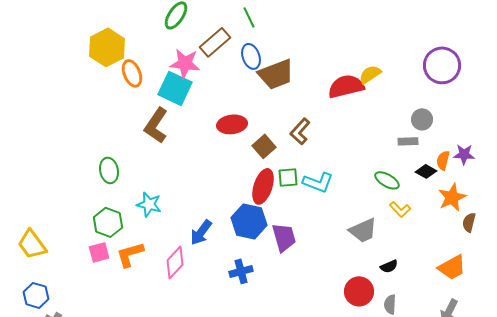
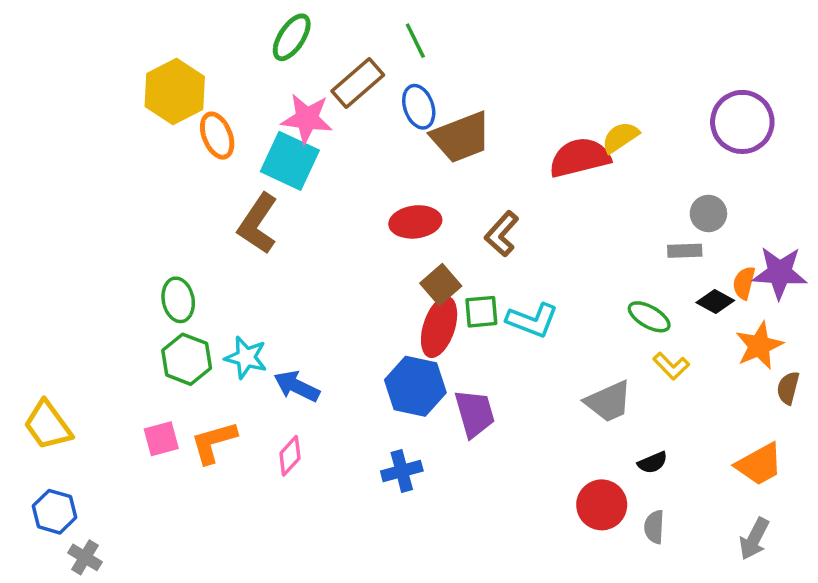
red ellipse: (232, 124) -> (415, 222), moved
brown square: (264, 146) -> (441, 285), moved
purple star: (464, 154) -> (780, 273), size x1.5
green hexagon: (108, 222) -> (187, 359), moved
blue arrow: (201, 232) -> (297, 386), moved, turned 80
pink diamond: (175, 262) -> (290, 456), size x0.7

